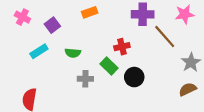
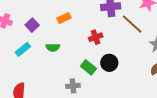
orange rectangle: (90, 12) -> (64, 18), moved
green rectangle: (109, 66) -> (88, 67), moved
gray cross: (85, 79) -> (73, 86), moved

